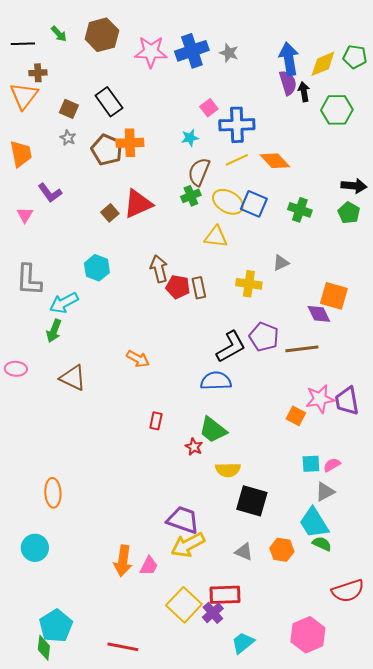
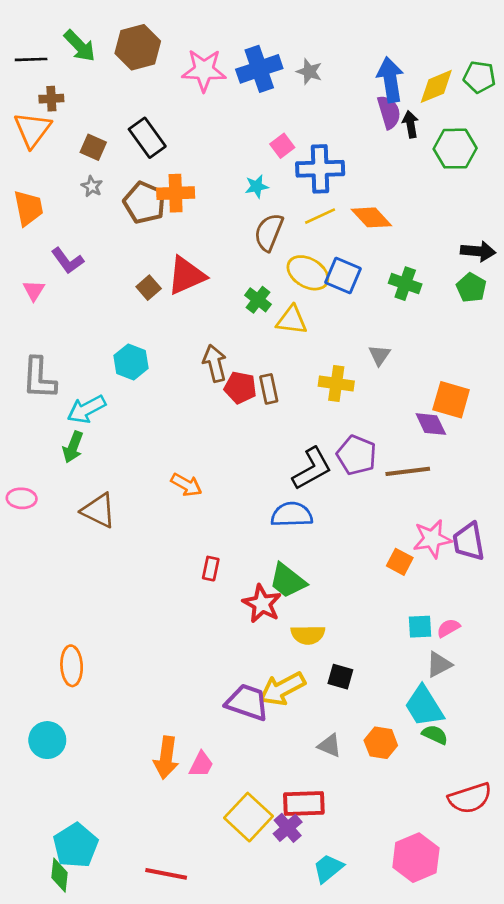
green arrow: (59, 34) -> (80, 46), size x1.5
green cross: (191, 196) -> (258, 300), moved, turned -30
gray triangle: (281, 263) -> (379, 355), turned -30
red star: (194, 447) -> (262, 604), size x1.6
black square: (252, 501) -> (340, 677), size x0.6
yellow arrow: (188, 545) -> (282, 689), moved

